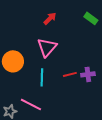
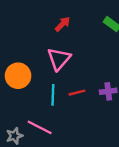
red line: (70, 74) -> (77, 93), moved

